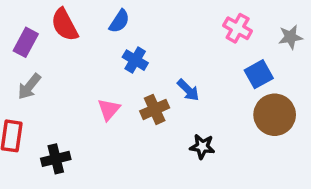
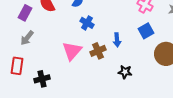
blue square: (259, 74) -> (146, 31), moved
blue arrow: (188, 90) -> (117, 40), turned 40
pink triangle: (109, 109) -> (72, 51), size x1.5

